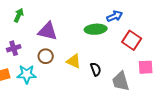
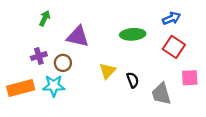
blue arrow: (115, 16) -> (172, 18), moved
brown circle: (46, 56) -> (63, 63), moved
yellow triangle: (74, 61) -> (107, 71), turned 49

